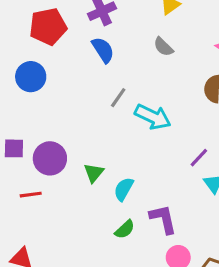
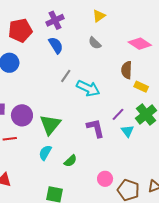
green triangle: (94, 173) -> (50, 124), size x1.6
cyan semicircle: (124, 189) -> (45, 153), moved
purple L-shape: (163, 219) -> (95, 128), moved

